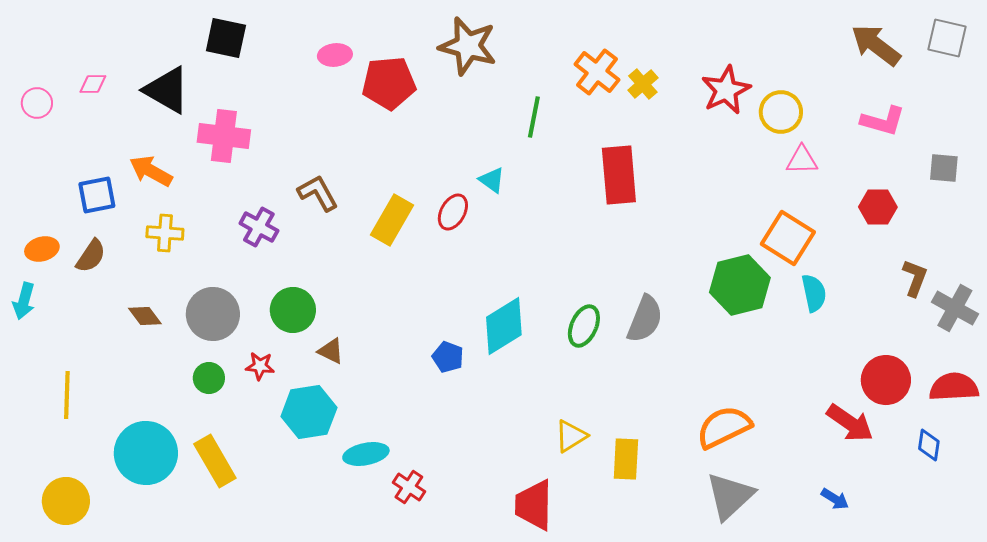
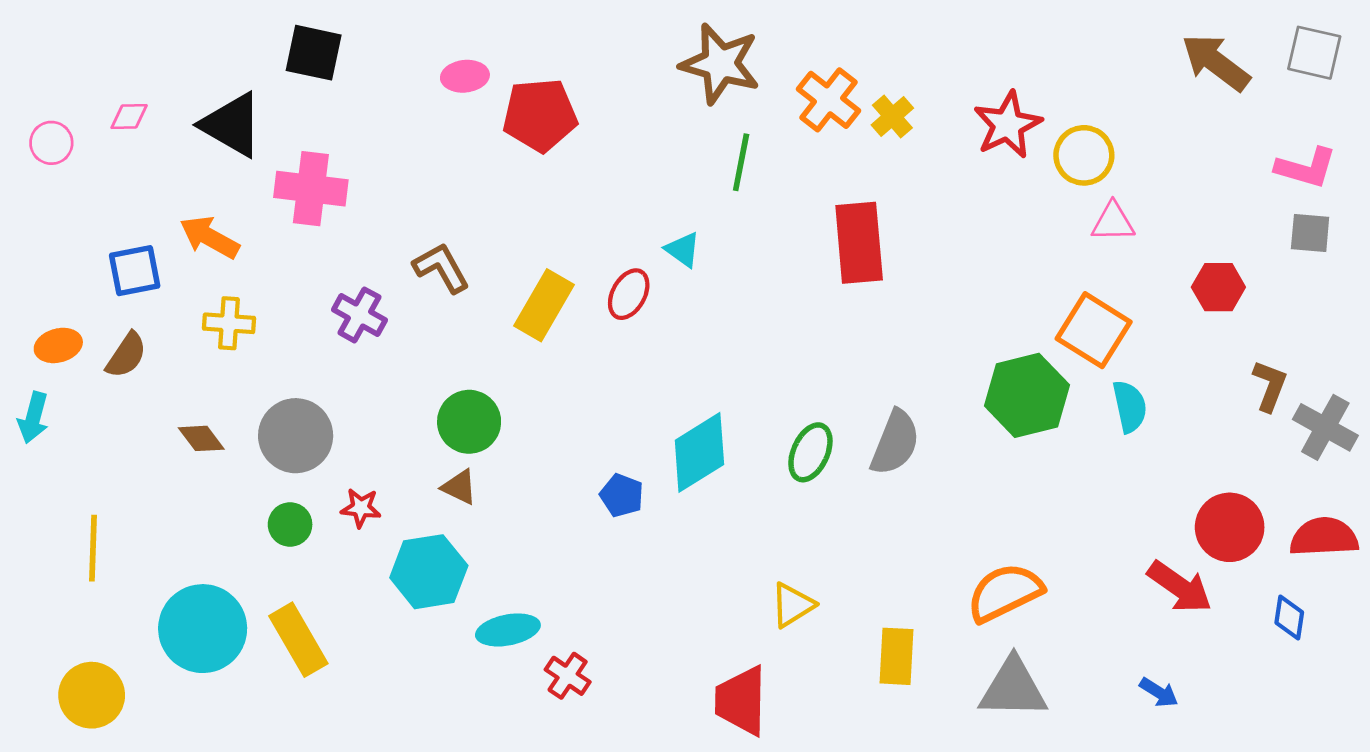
brown star: (468, 46) -> (720, 64), moved
pink L-shape: (883, 121) -> (1306, 168), moved
green circle: (293, 310) -> (469, 422), moved
yellow rectangle: (626, 459) -> (897, 656), moved
gray triangle: (730, 496) -> (1013, 688), turned 44

